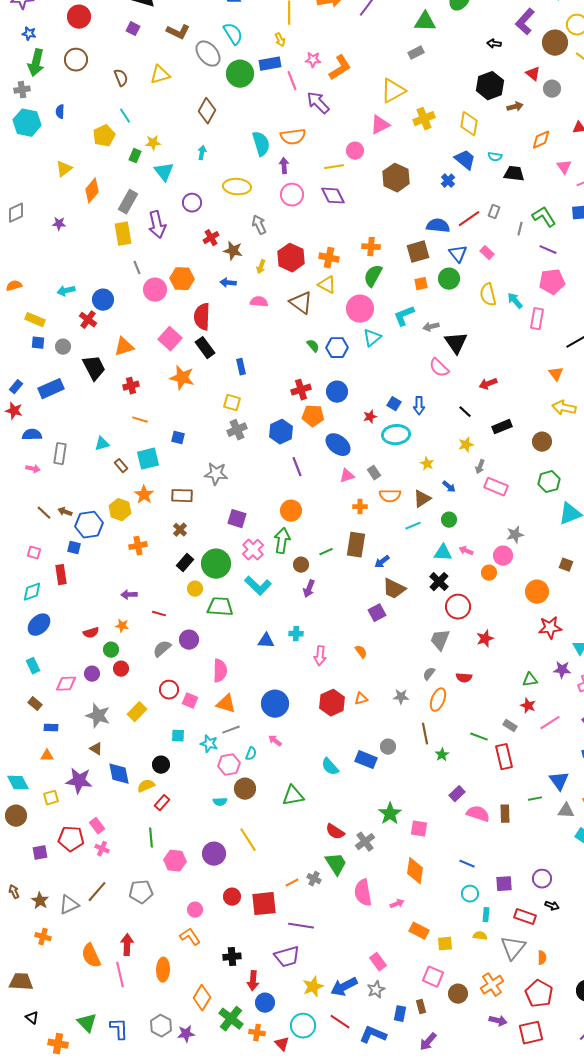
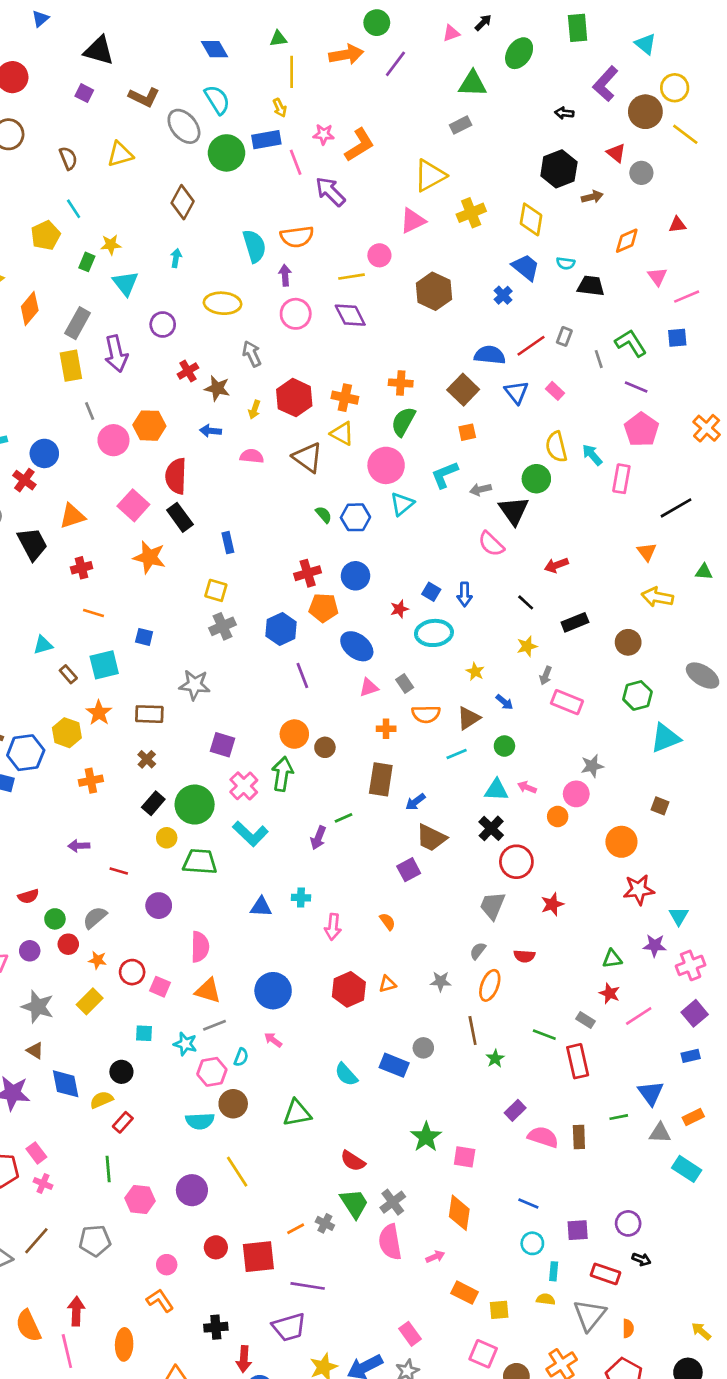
gray line: (520, 229) -> (599, 359), turned -32
brown square: (418, 252) -> (463, 390), turned -30
green circle: (449, 279) -> (536, 479), moved
pink pentagon: (552, 282) -> (641, 430), turned -30
green line: (326, 552) -> (344, 818), moved
brown circle: (301, 565) -> (325, 747), moved
orange star: (122, 626) -> (98, 960), moved
gray semicircle: (162, 649) -> (95, 918), moved
cyan semicircle: (220, 802) -> (200, 1121), size x1.5
gray cross: (365, 842) -> (393, 1202), moved

